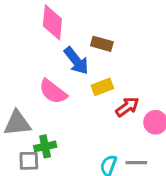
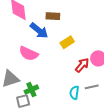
yellow rectangle: (102, 87) -> (67, 42), moved
red arrow: (127, 107) -> (82, 65), moved

